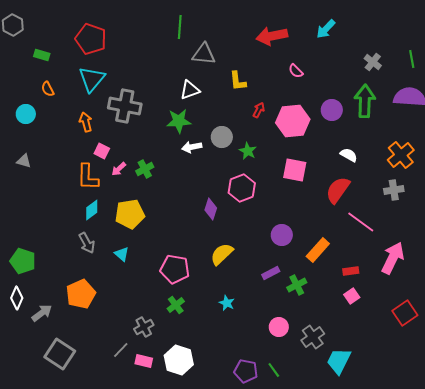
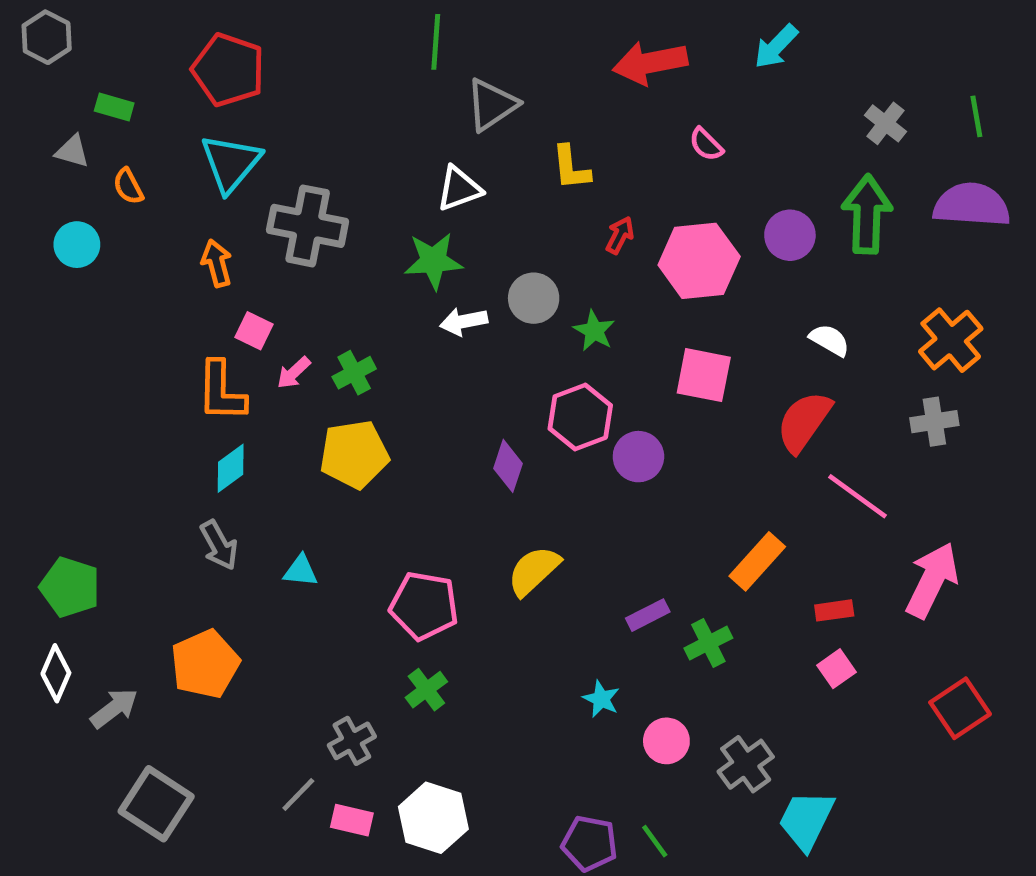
gray triangle: (204, 54) -> (492, 105), turned -40
gray triangle: (24, 161) -> (72, 151), moved
yellow pentagon: (130, 214) -> (354, 454), moved
purple circle: (282, 235) -> (638, 457), moved
cyan triangle: (122, 254) -> (301, 571), turned -35
cyan star: (227, 303) -> (601, 699), moved

